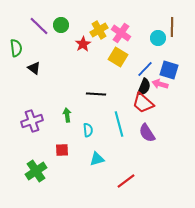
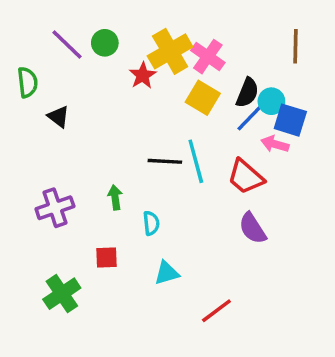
yellow cross: (99, 30) -> (170, 51), size x1.4
cyan circle: (158, 38) -> (271, 101), moved
black semicircle: (144, 87) -> (247, 93), moved
cyan line: (119, 124) -> (196, 161), moved

